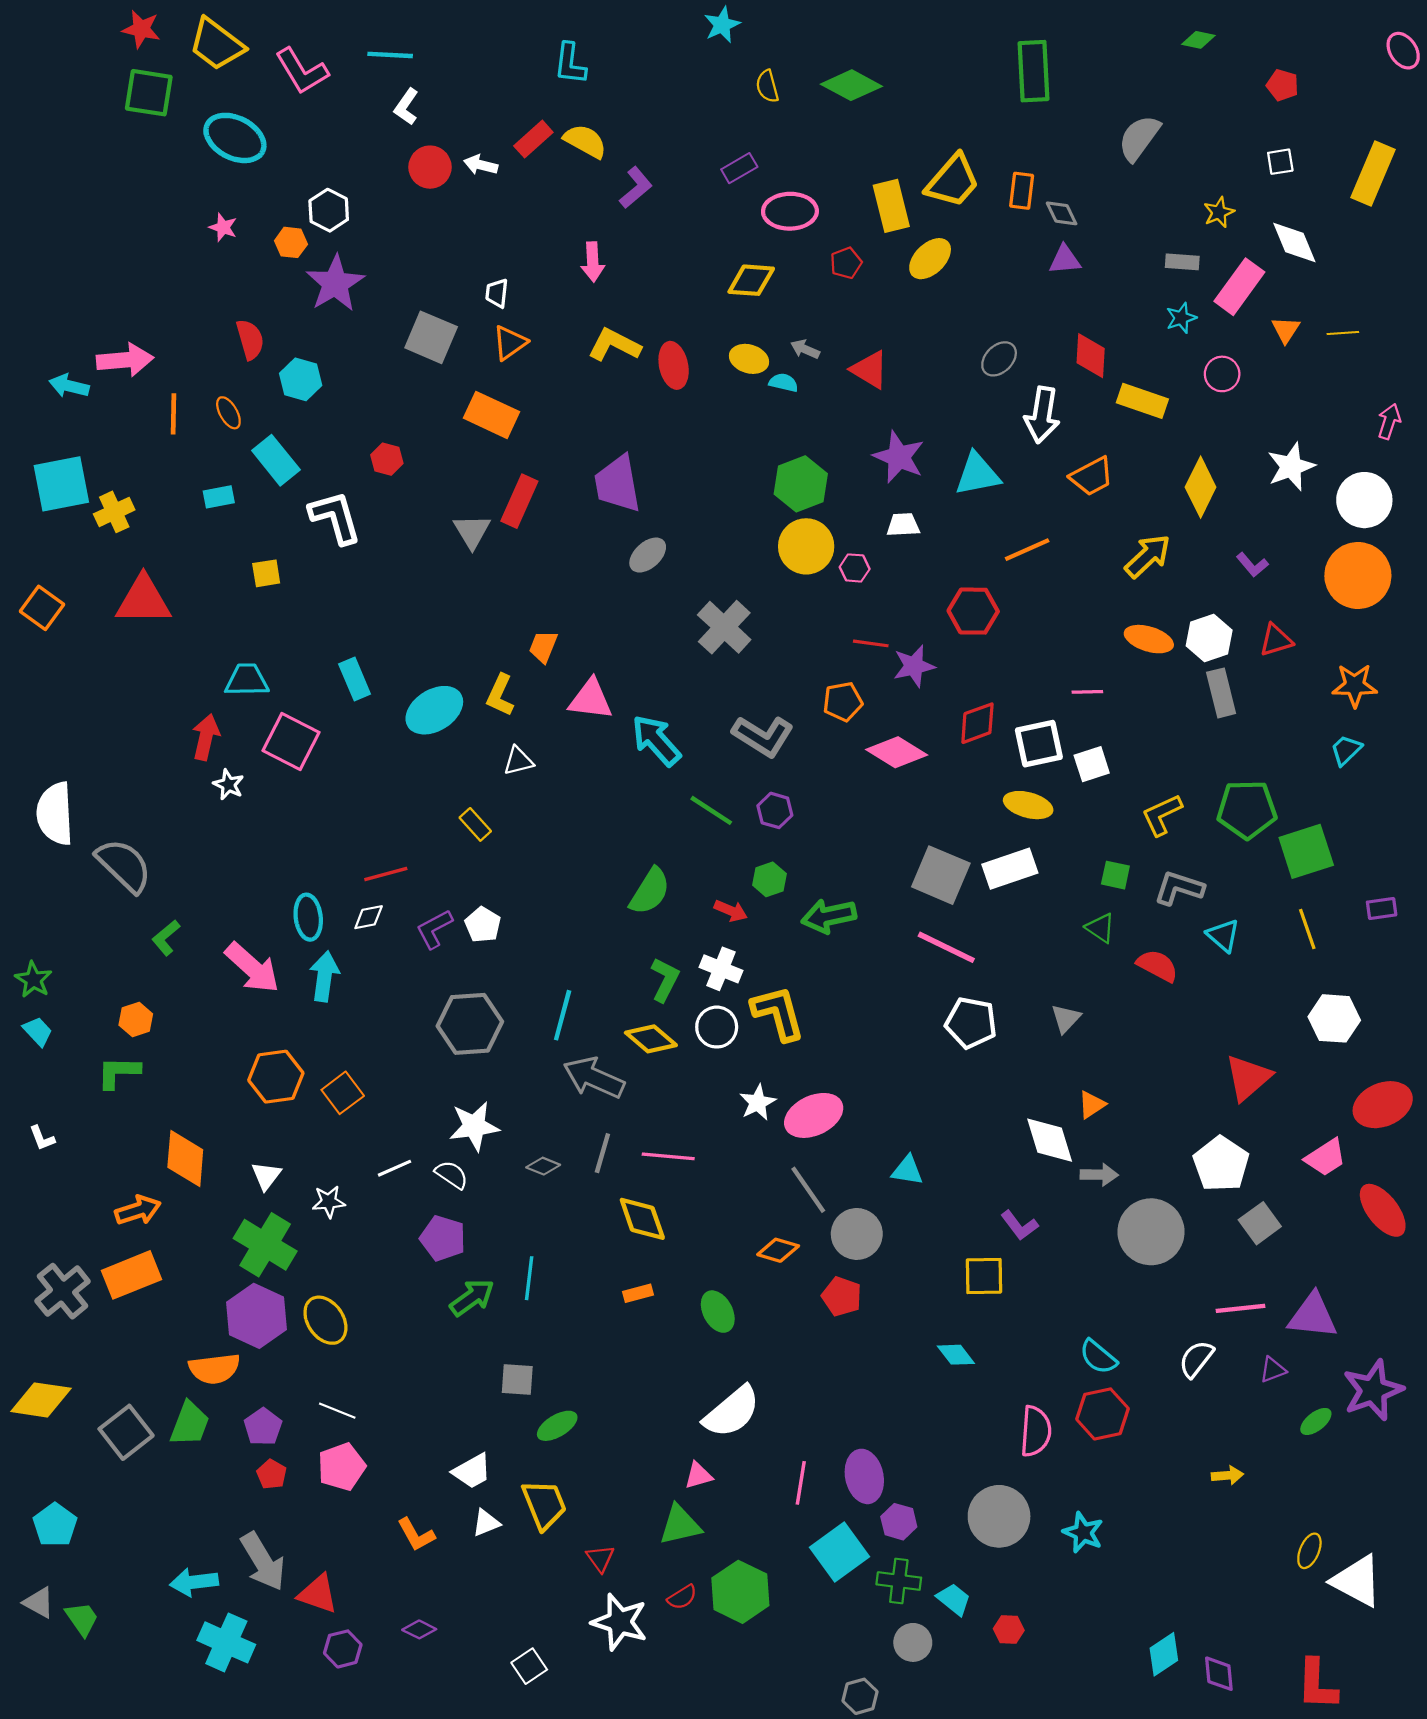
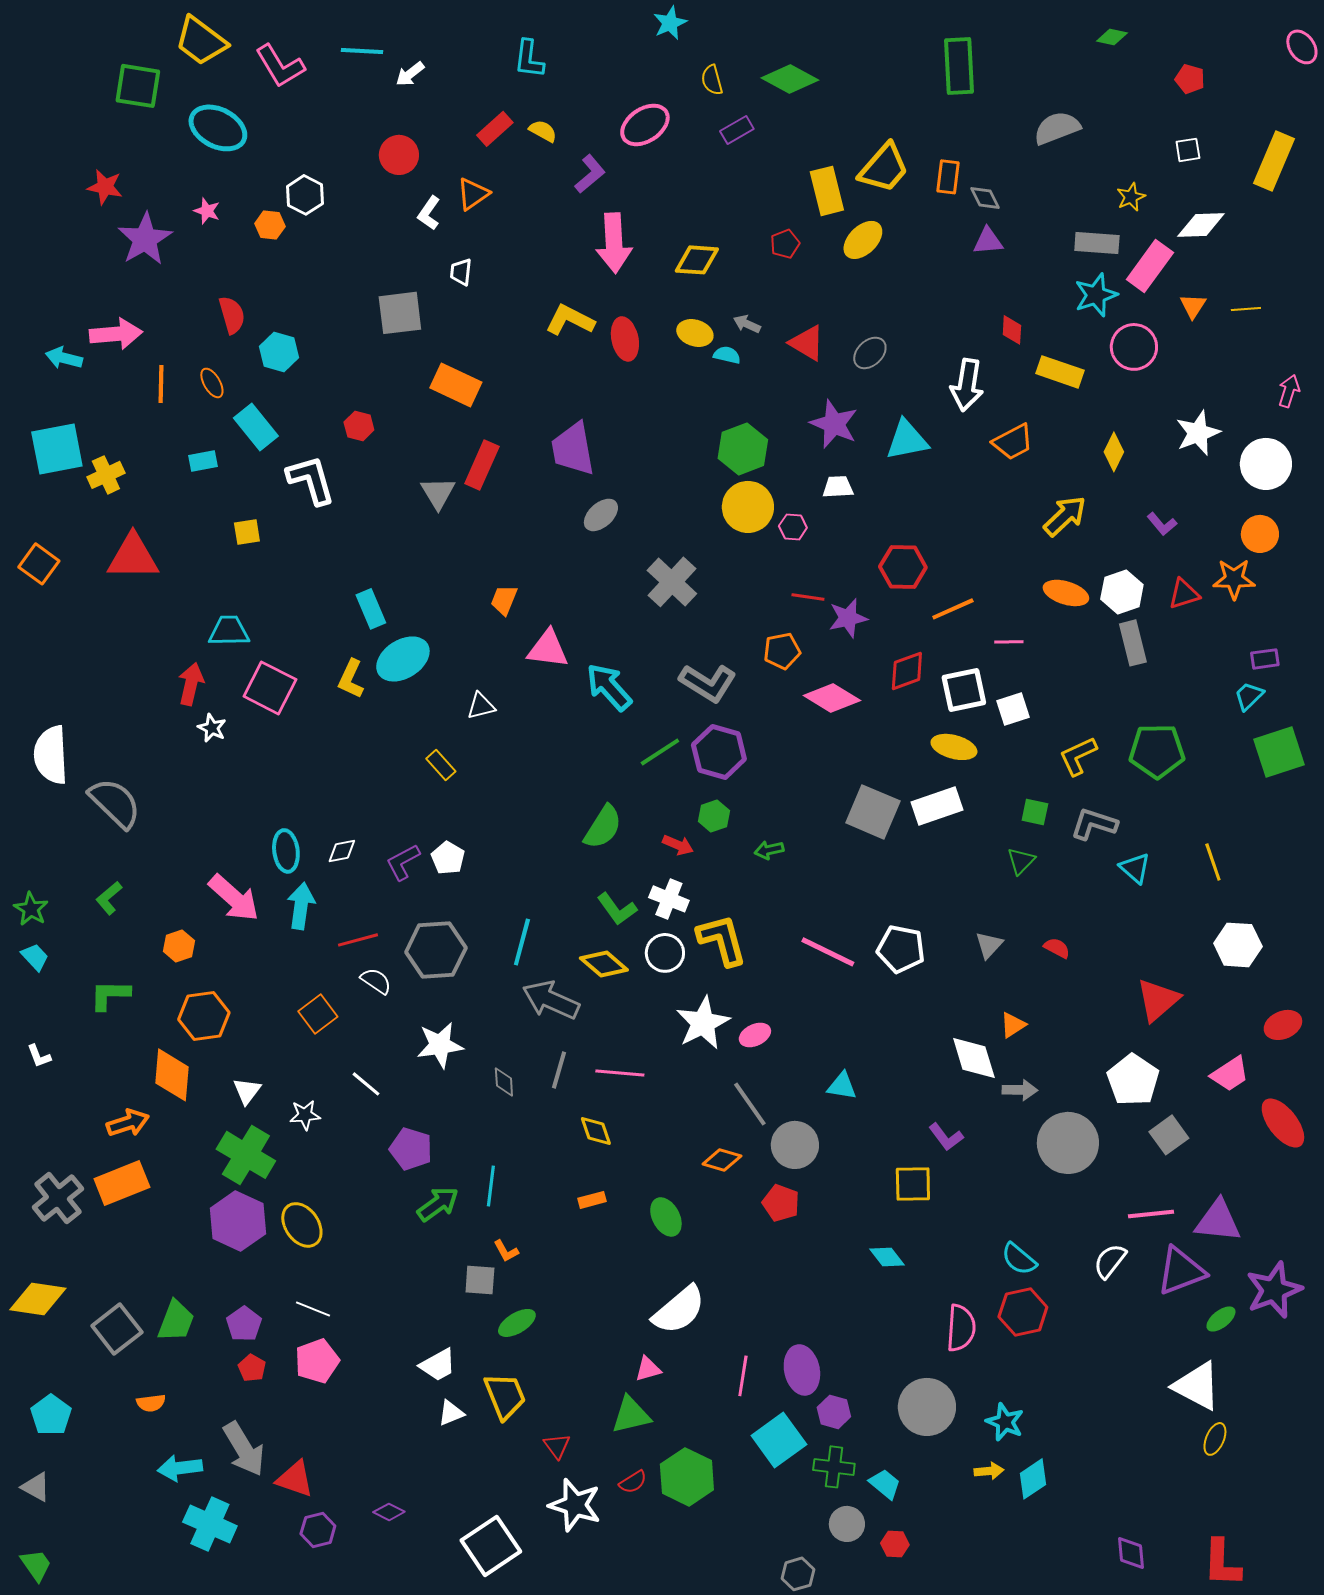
red star: (141, 29) -> (105, 187), moved
white L-shape: (406, 107) -> (429, 213), moved
gray semicircle: (1139, 138) -> (1057, 128), turned 33
yellow semicircle: (585, 141) -> (543, 131), size x0.7
white arrow: (481, 165) -> (410, 74), moved, turned -52
purple rectangle: (739, 168) -> (737, 130), moved
pink ellipse: (790, 211) -> (645, 125), moved, turned -33
white diamond: (1294, 242) -> (1201, 225), turned -69
pink arrow: (593, 262) -> (614, 243), moved, size x1.6
gray rectangle: (1182, 262) -> (1097, 243), size x1.4
purple star: (335, 283) -> (145, 239), moved
cyan star: (1181, 318) -> (1096, 295), size x1.5
gray square: (431, 337) -> (400, 313), turned -30
orange triangle: (510, 343) -> (473, 194), moved
red diamond: (1091, 356) -> (1012, 330), size x0.7
gray ellipse: (999, 359) -> (870, 353), moved
pink circle: (1222, 374) -> (1134, 347), size x1.4
yellow diamond: (1201, 487) -> (1114, 452), size x0.7
orange line: (1027, 550) -> (953, 609), moved
orange circle: (1358, 575) -> (1260, 534), size x0.6
cyan rectangle: (355, 679) -> (371, 609), moved
orange star: (1355, 685) -> (1234, 579), moved
yellow L-shape: (500, 695) -> (351, 679), moved
green line: (711, 810) -> (660, 752), turned -66
purple hexagon: (775, 810) -> (719, 752), size x1.6
green square: (1306, 851) -> (1279, 752), moved
red line: (386, 874) -> (358, 940), moved
purple rectangle: (1382, 909) -> (1265, 659), moved
green arrow: (829, 916) -> (769, 850), size x0.6
green triangle: (1100, 928) -> (1021, 861), turned 40
green L-shape: (166, 938) -> (109, 898), moved
pink line: (946, 947) -> (828, 952), moved
red semicircle: (1157, 966) -> (1057, 948), moved, size x0.7
green L-shape: (665, 980) -> (617, 909), turned 117
orange hexagon: (136, 1020) -> (179, 946), moved
orange hexagon: (276, 1077) -> (204, 1016), moved
white star: (758, 1102) -> (703, 1023), size x1.6
red ellipse: (1383, 1105) -> (1283, 1025), size x0.7
pink ellipse: (814, 1115) -> (755, 1035), size x0.6
gray diamond: (543, 1166) -> (504, 1082), turned 64
white line: (394, 1168) -> (366, 1084), turned 64
white semicircle: (452, 1175) -> (376, 981), moved
yellow diamond: (642, 1219) -> (596, 1131), size x0.7
orange semicircle: (214, 1369) -> (151, 1403), moved, size x0.6
purple triangle: (1273, 1370) -> (1181, 1271), size x2.0
yellow arrow: (1227, 1475) -> (989, 1471), moved
orange L-shape: (416, 1535) -> (506, 1251), moved, size x0.7
white triangle: (1357, 1581) -> (1197, 1386), moved
green trapezoid: (82, 1619) -> (36, 1565), moved
red hexagon: (1009, 1629) -> (895, 1544), moved
cyan diamond: (1164, 1654) -> (1033, 1479), moved
white square: (529, 1666) -> (491, 1546), size x1.8

